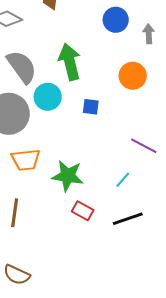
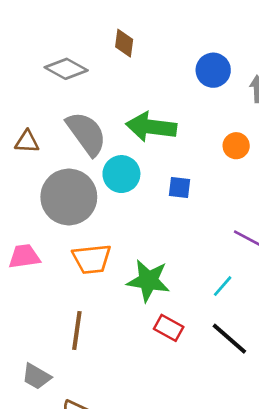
green arrow: (70, 62) -> (151, 127), turned -69
orange circle: (133, 76) -> (236, 146), size x0.7
black line: (128, 219) -> (229, 339), turned 60

